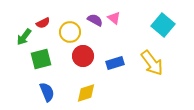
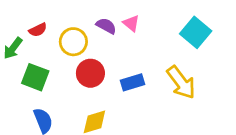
green square: (41, 59) -> (35, 77), turned 35

